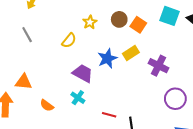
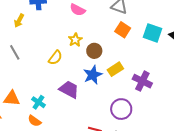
brown circle: (119, 19) -> (94, 51), moved
orange square: (138, 25) -> (123, 30), moved
cyan cross: (78, 98) -> (38, 102), moved
purple circle: (175, 99) -> (121, 109), moved

